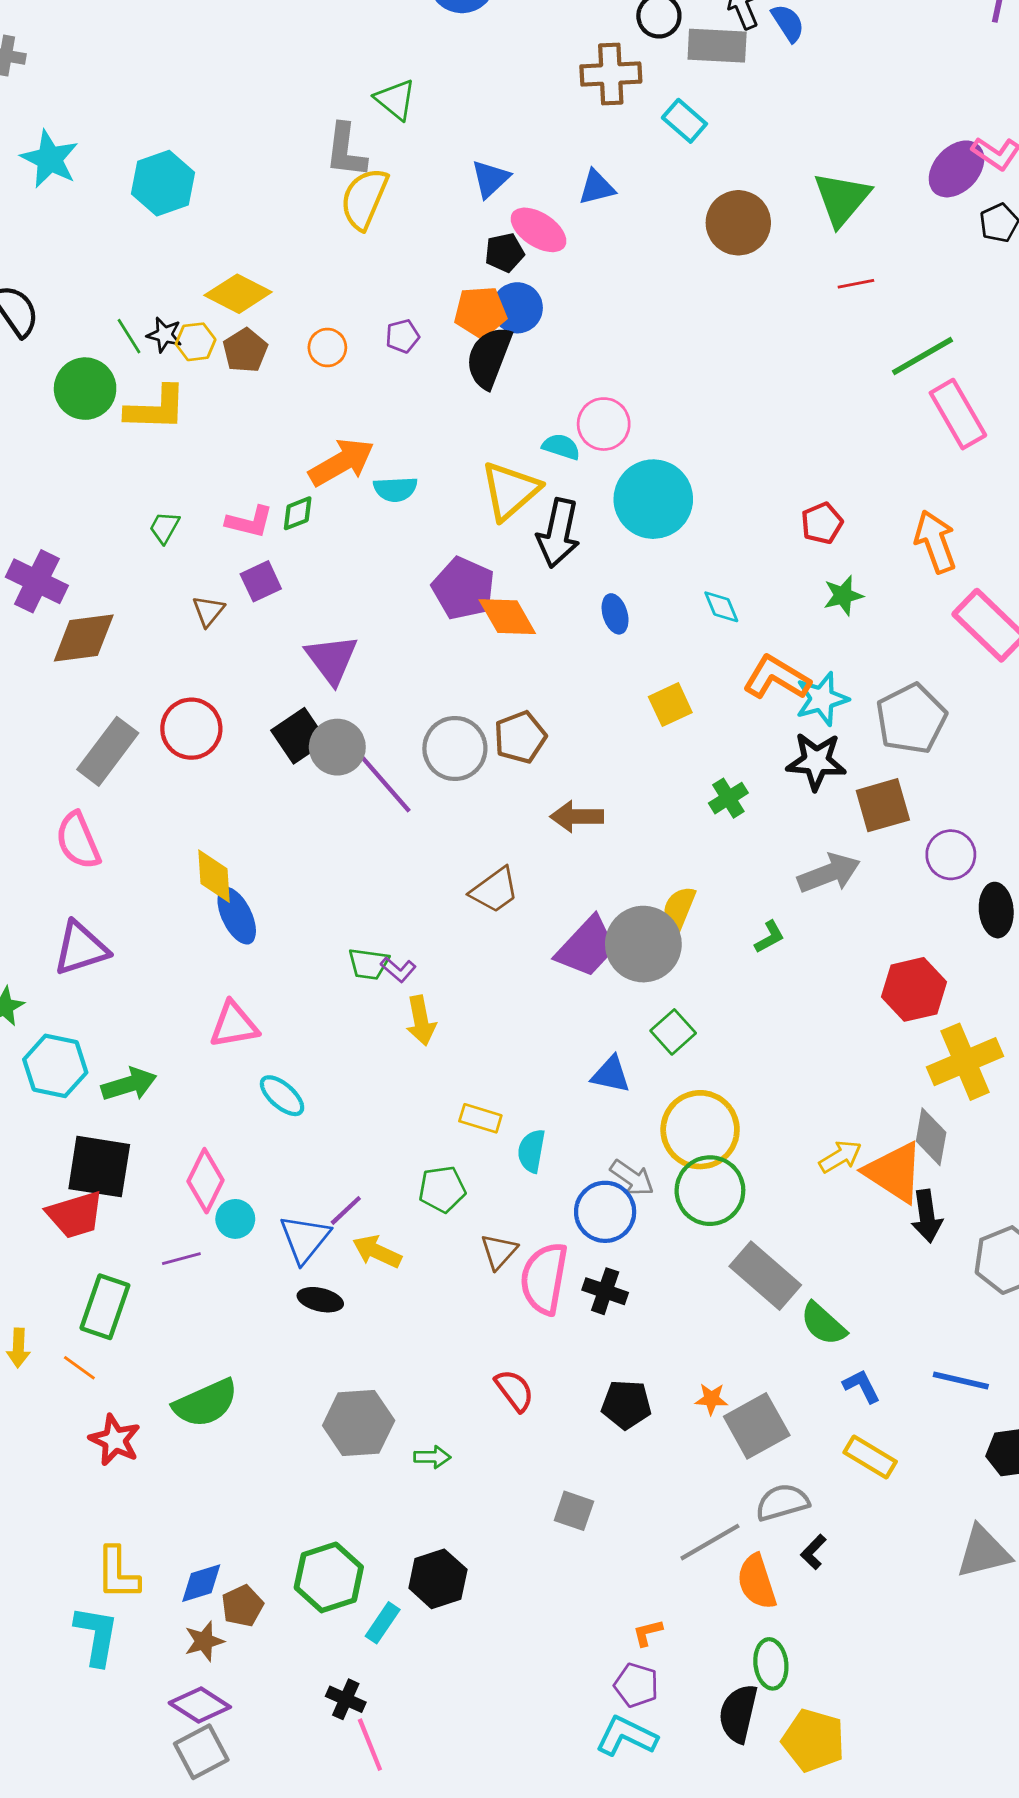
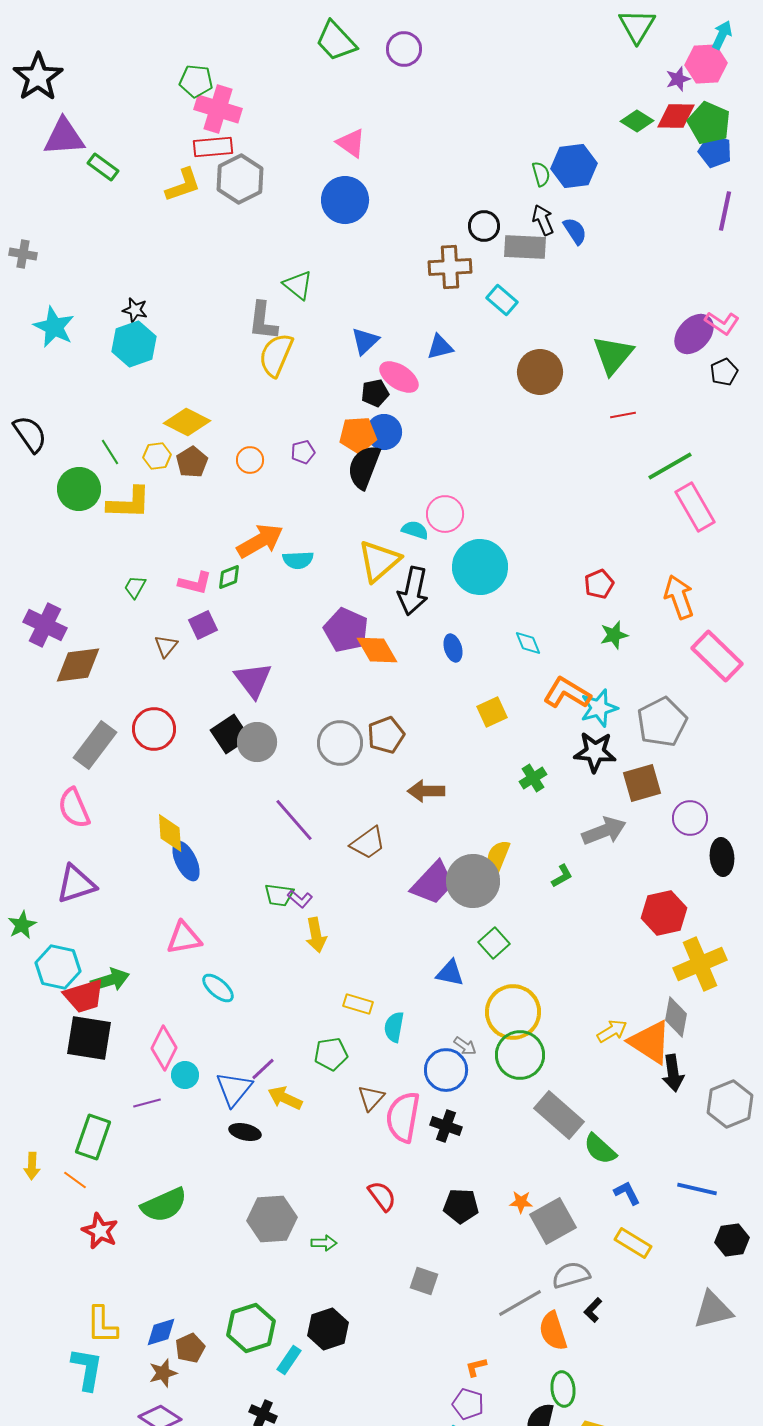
black star: (164, 335) -> (135, 310), moved
purple line: (385, 784) -> (294, 820), moved
gray arrow: (632, 1178) -> (465, 1046), size x0.7
red trapezoid: (75, 1215) -> (84, 996), moved

